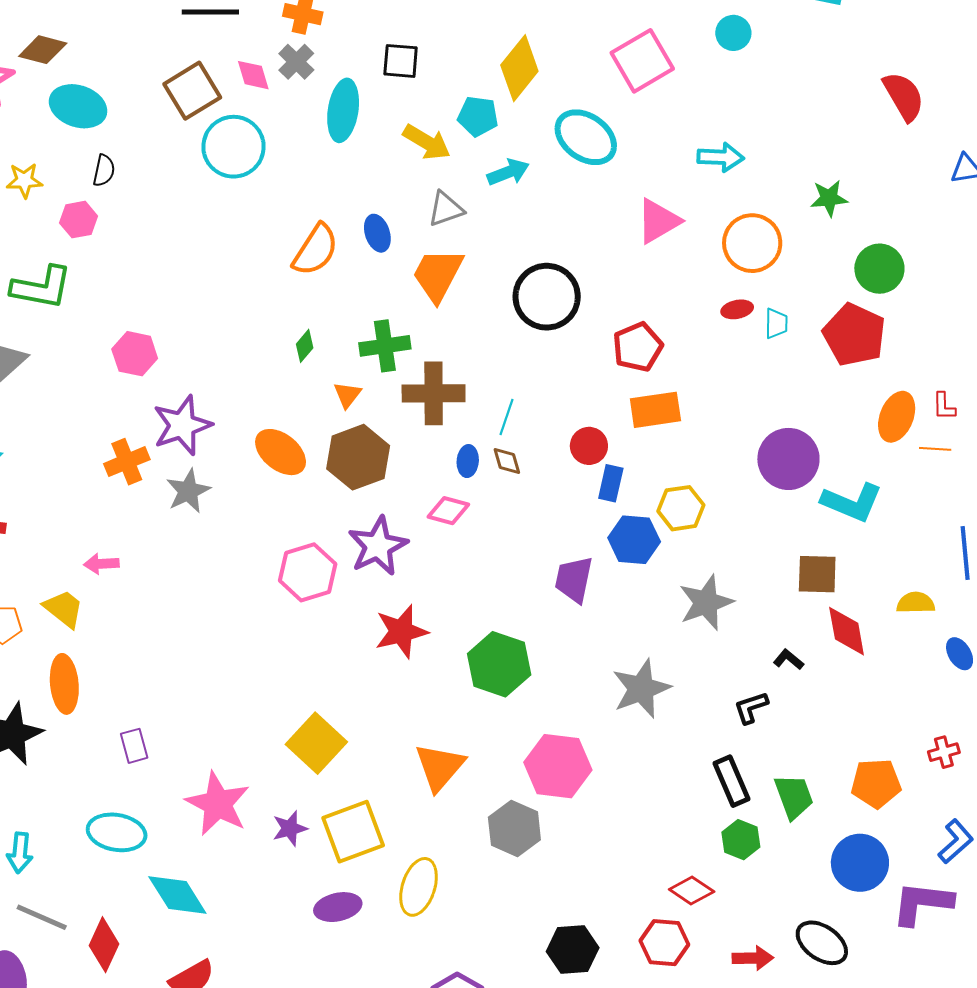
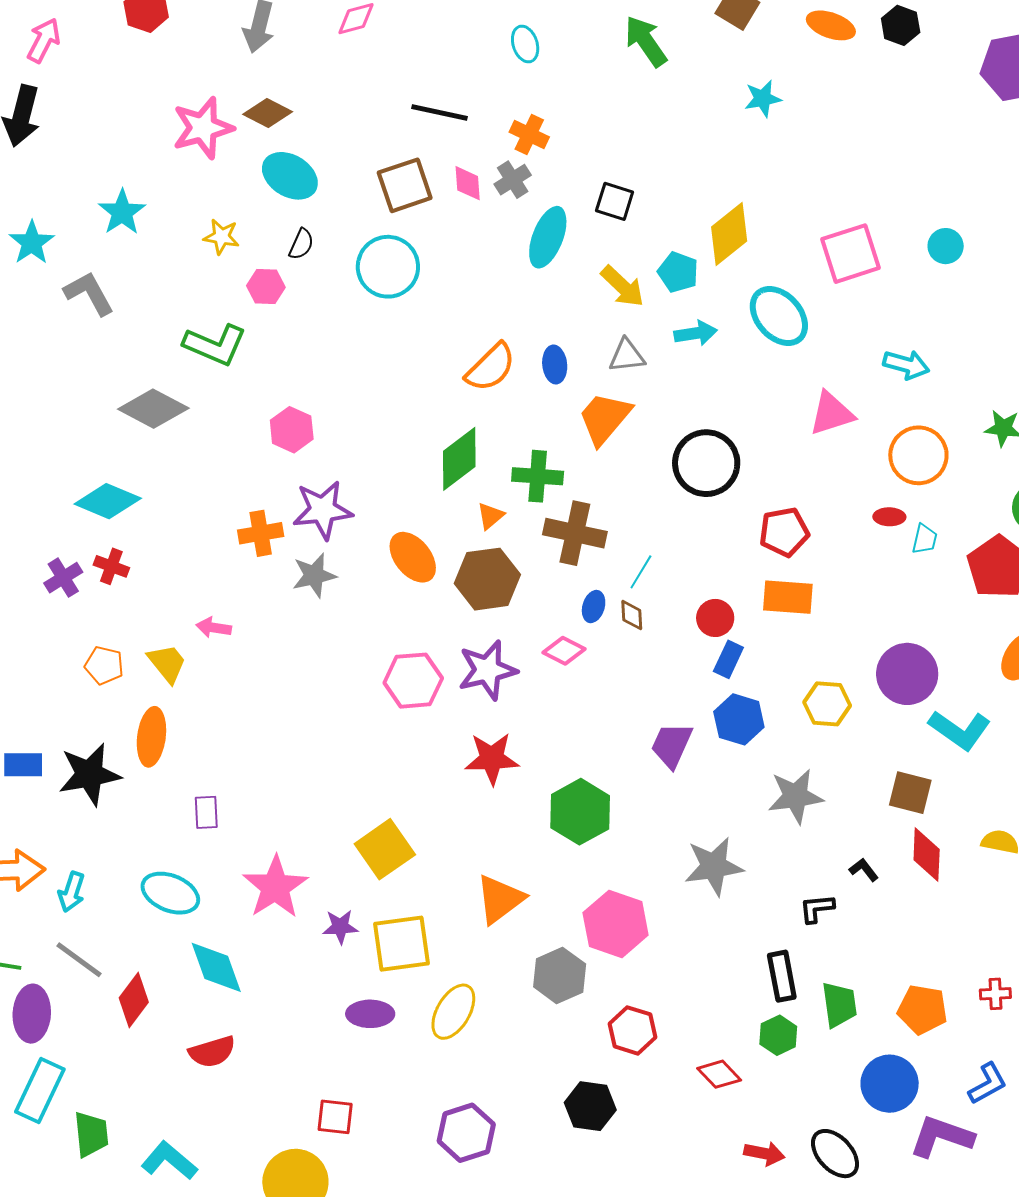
cyan circle: (234, 147) -> (388, 267), moved
green diamond: (305, 346) -> (459, 459), size x2.0
yellow hexagon: (681, 508) -> (827, 704), moved
red hexagon: (664, 943) -> (633, 1030), moved

